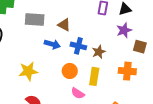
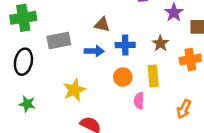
gray rectangle: (35, 20) -> (59, 40), moved
brown star: (99, 52) -> (160, 43), moved
pink semicircle: (78, 93) -> (139, 101), turned 72

